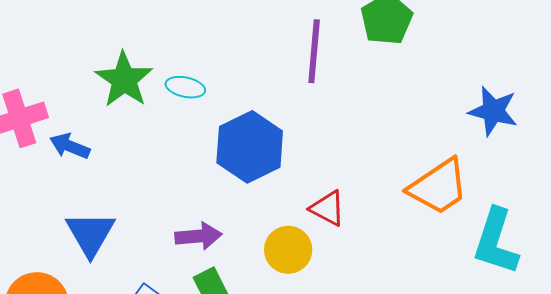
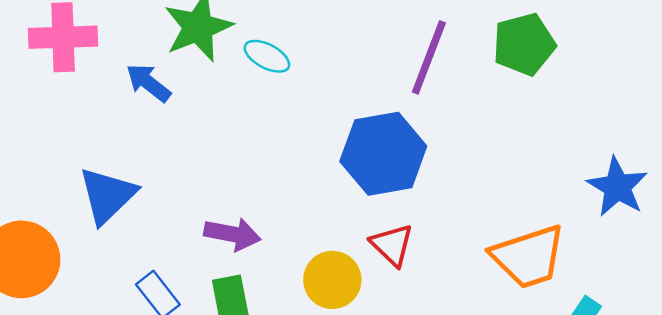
blue arrow: (70, 146) -> (148, 83), moved
blue hexagon: (250, 147) -> (383, 154), moved

